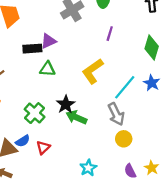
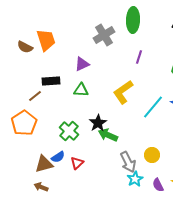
black rectangle: (32, 49) -> (51, 81), moved
gray arrow: (116, 114) -> (128, 162), moved
cyan star: (88, 168) -> (135, 179), moved

